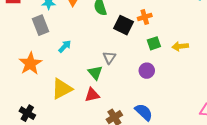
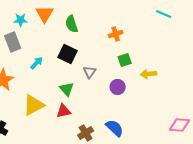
black square: (123, 25) -> (68, 54), moved
yellow arrow: (180, 46) -> (149, 74), moved
gray triangle: (109, 57) -> (90, 72), moved

